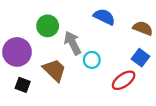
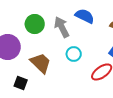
gray arrow: (73, 43) -> (62, 27), moved
black square: (23, 85) -> (21, 83), moved

